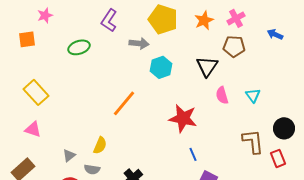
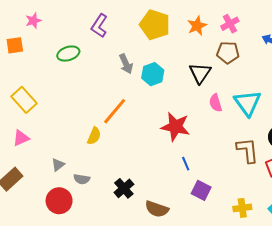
gray arrow: (139, 43) -> (126, 64), moved, turned 60
cyan triangle: (253, 95) -> (247, 103), size x1.8
pink triangle: (33, 129) -> (21, 138), turned -42
yellow semicircle: (100, 145) -> (94, 136), moved

